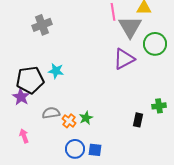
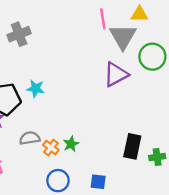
green cross: (159, 106) -> (157, 157), moved
black rectangle: (138, 120) -> (132, 146), size x1.5
blue square: (95, 150) -> (98, 182), moved

